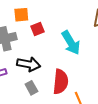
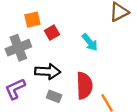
cyan arrow: (71, 43) -> (90, 42), size x0.7
gray rectangle: (31, 88) -> (54, 96), turned -32

